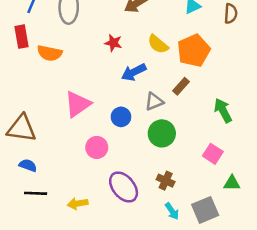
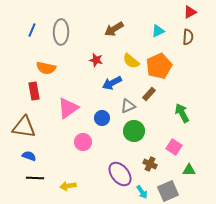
red rectangle: (22, 37) -> (34, 91), moved
brown cross: (166, 181) -> (150, 164), moved
purple ellipse: (124, 187) -> (120, 174), moved

